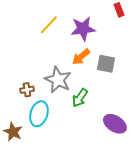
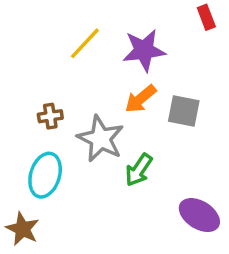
brown cross: (27, 90) -> (50, 116), moved
cyan ellipse: (39, 114) -> (45, 175), moved

